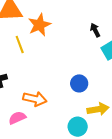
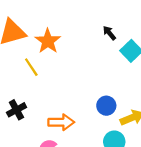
blue circle: (79, 83) -> (106, 106), moved

